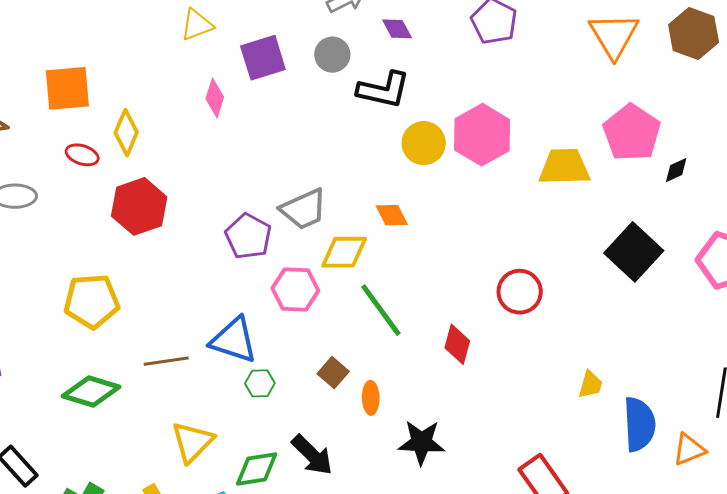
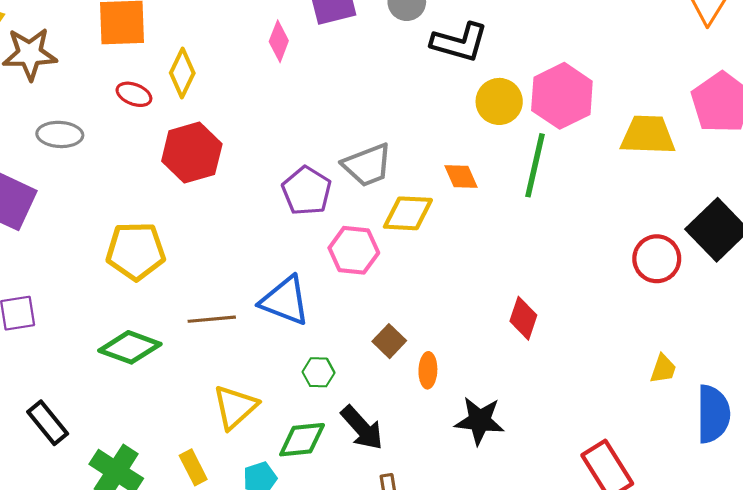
red circle: (520, 292) -> (657, 259), moved
green line: (381, 310) -> (535, 165), moved, turned 46
green hexagon: (260, 383) -> (318, 372), moved

